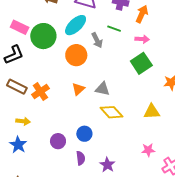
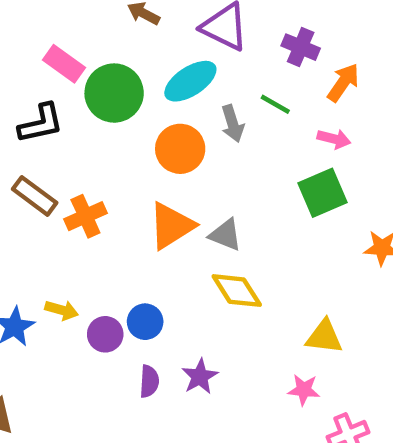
orange triangle: (78, 89) -> (171, 226), size x1.6
yellow triangle: (152, 112) -> (324, 337), moved
yellow arrow: (23, 121) -> (62, 310), moved
blue circle: (84, 134) -> (145, 322), moved
purple star: (107, 165) -> (200, 376), moved

